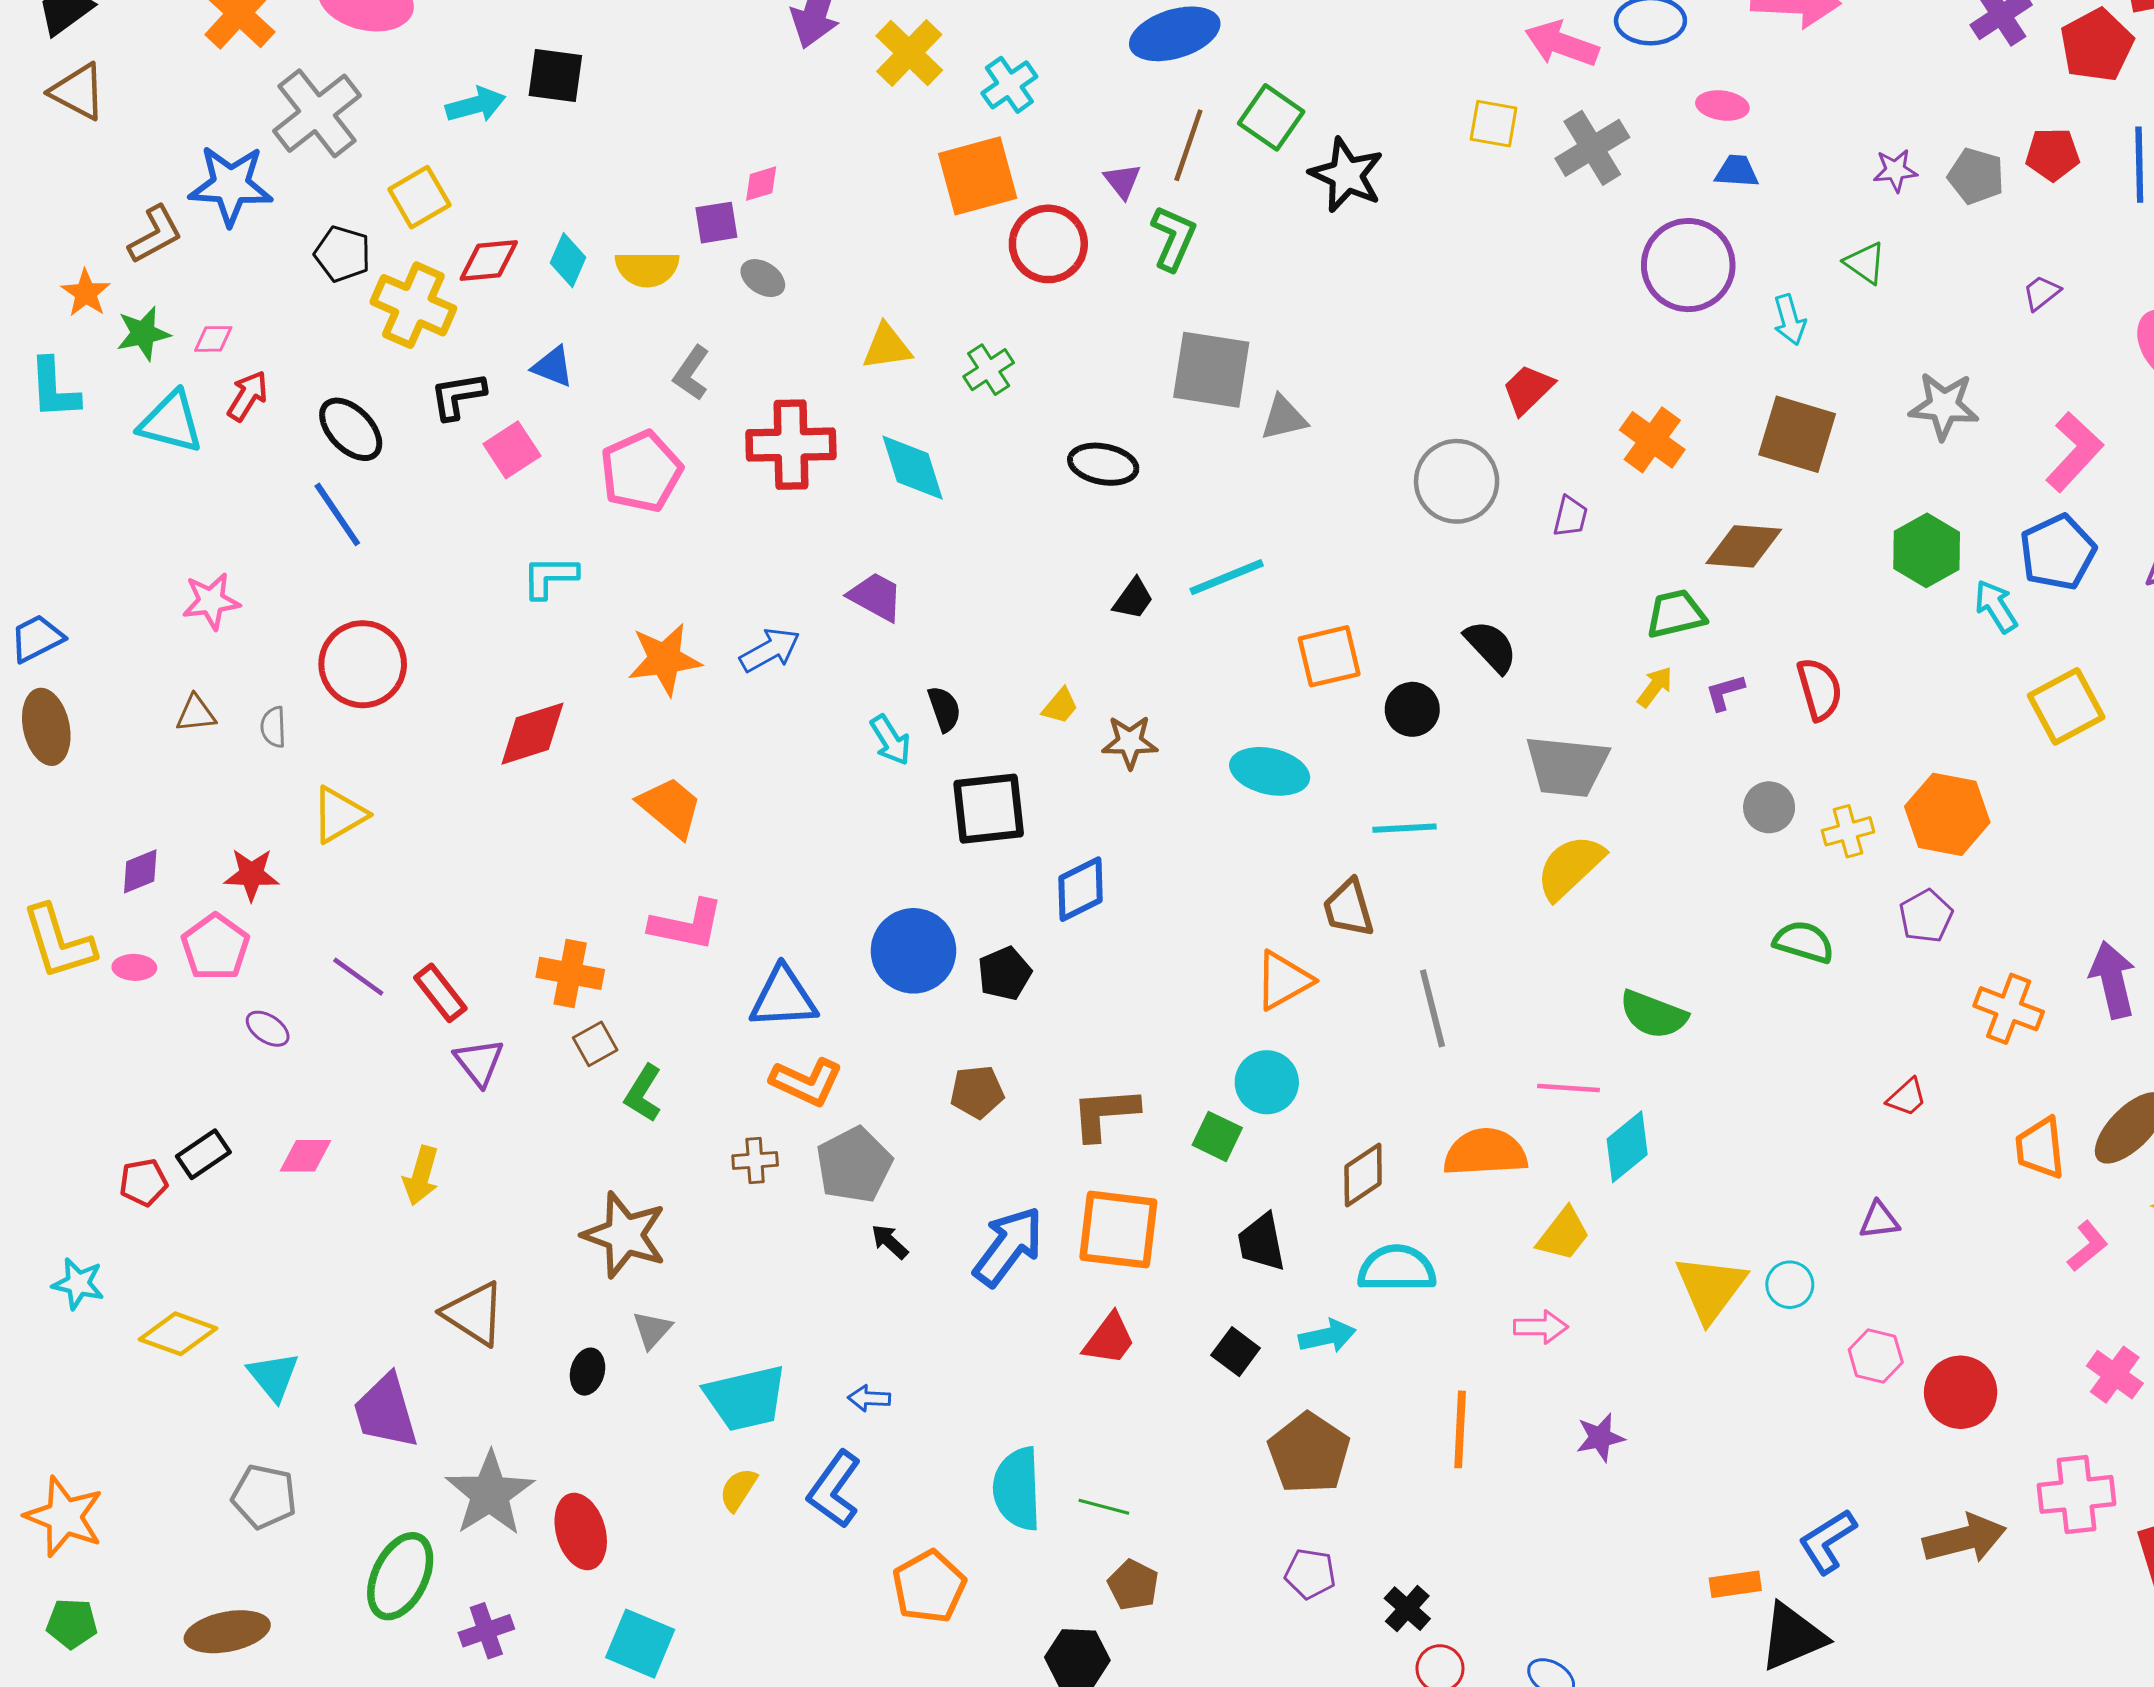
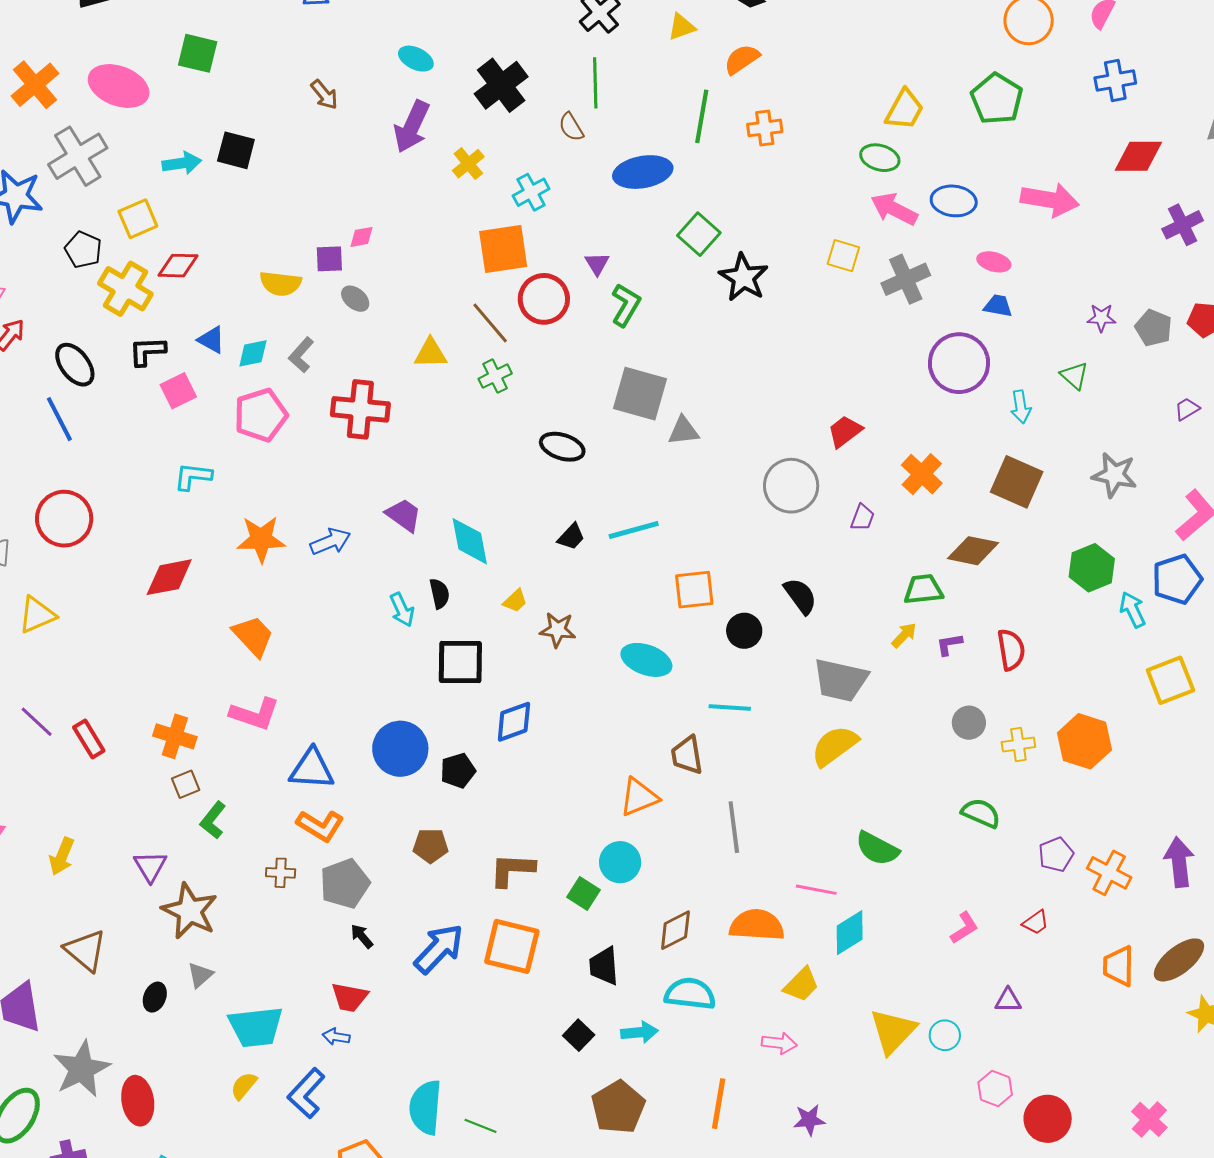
yellow cross: (909, 53) -> (468, 164), size x0.7
brown line: (1188, 145) -> (490, 323), moved, turned -66
cyan diamond: (568, 260) -> (253, 353), moved, turned 48
cyan diamond: (913, 468) -> (470, 541), moved
purple pentagon: (1926, 916) -> (1056, 855), moved
purple triangle: (479, 1062) -> (150, 866), moved
pink L-shape: (2088, 1246) -> (964, 928), moved
red trapezoid: (1109, 1339) -> (350, 997), moved, turned 57

